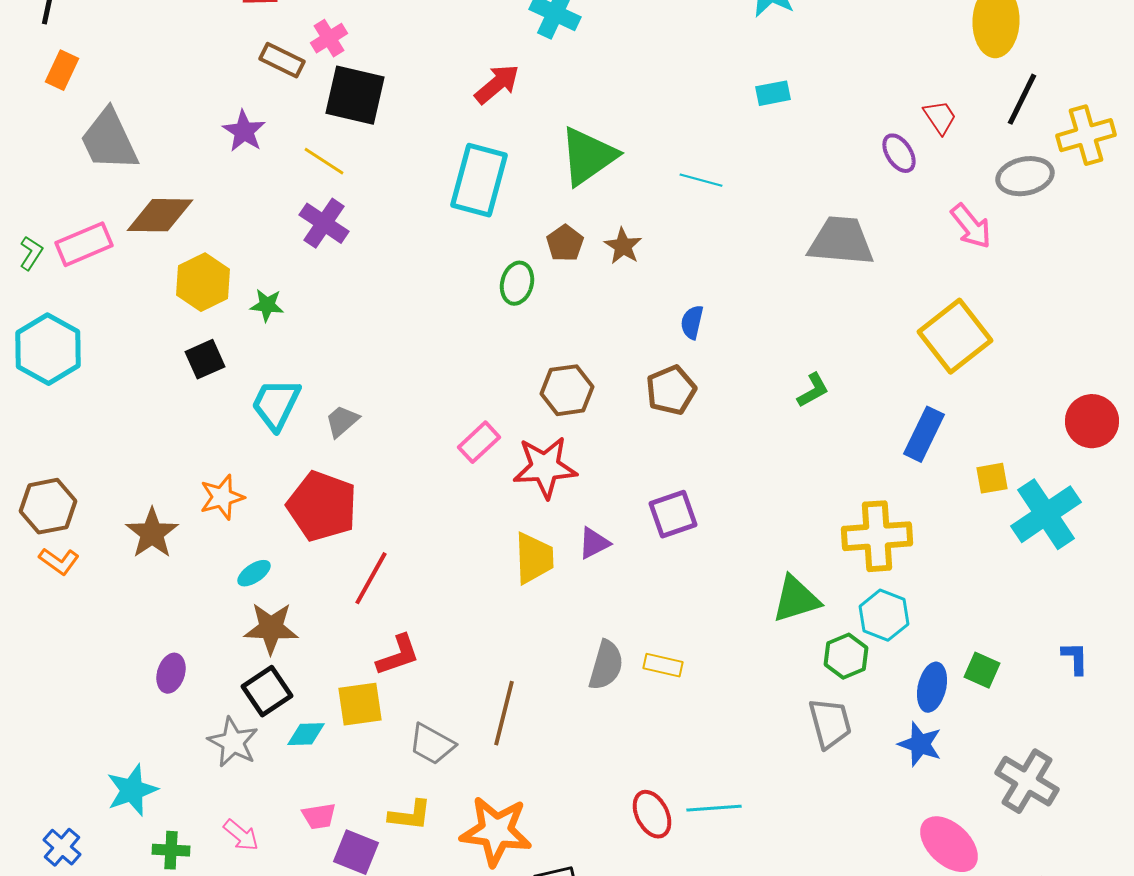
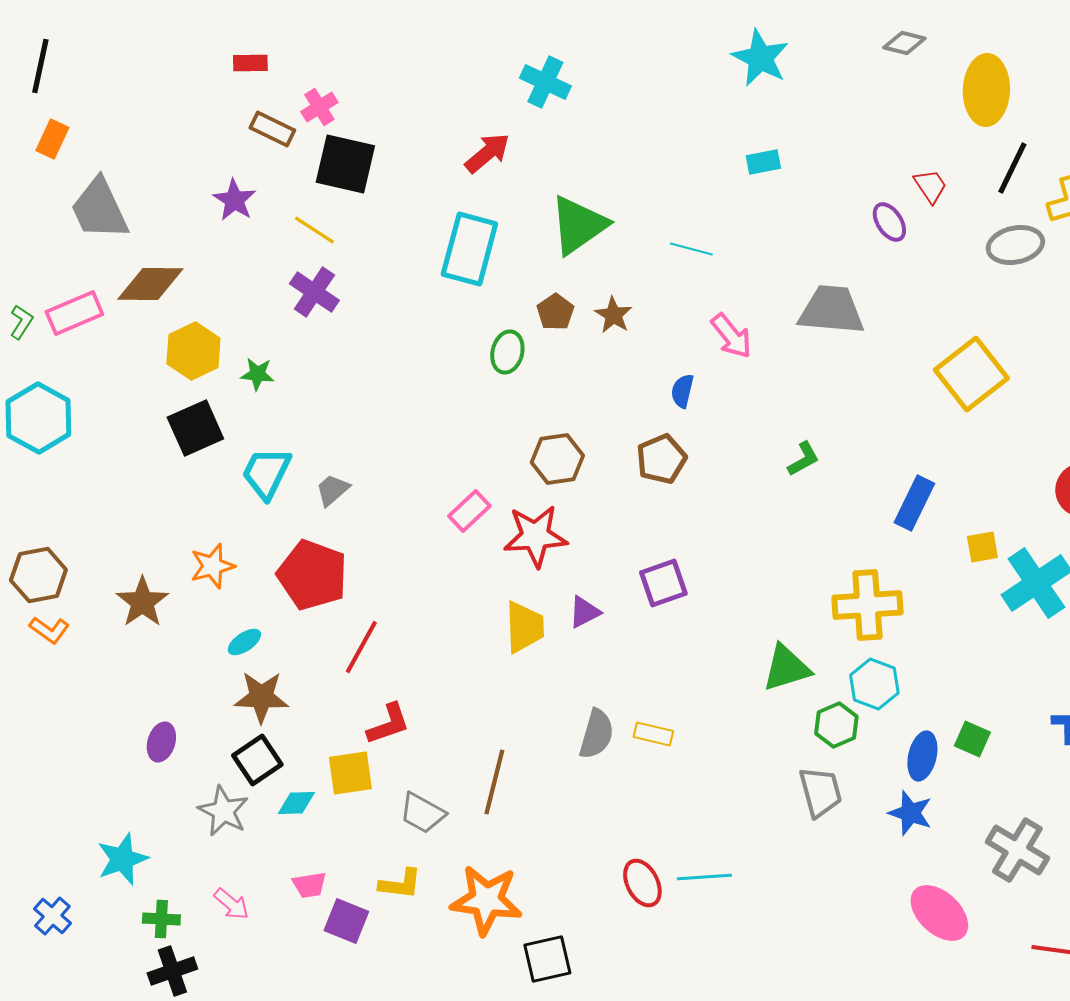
pink arrow: (971, 226) -> (731, 336), moved
yellow square: (955, 336) -> (971, 374), moved
black square: (205, 359) -> (195, 428), size x1.4

